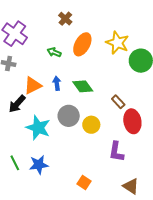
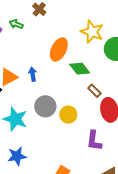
orange ellipse: (82, 44) -> (59, 49), moved
green arrow: (54, 52) -> (16, 24), moved
green diamond: (83, 86) -> (80, 69), moved

